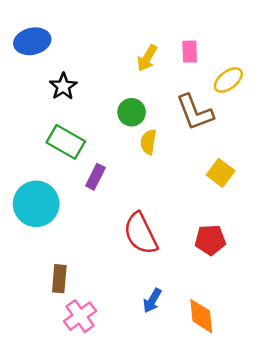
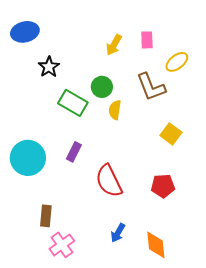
green rectangle: (66, 142) -> (73, 103), moved
purple rectangle: (95, 177) -> (74, 152), moved

